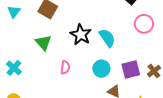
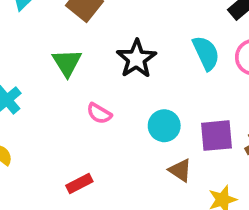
cyan semicircle: (107, 38) -> (206, 53), moved
pink semicircle: (65, 67) -> (99, 113), turned 104

